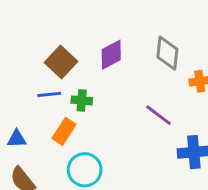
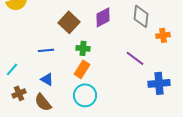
blue line: (49, 94) -> (46, 50), moved
orange rectangle: (64, 131) -> (82, 69), moved
blue triangle: (17, 139) -> (47, 79), moved, turned 32

